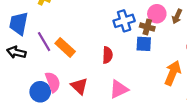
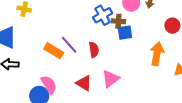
brown cross: (147, 27) -> (118, 21), moved
purple line: (44, 42) -> (69, 45), moved
red triangle: (79, 86) -> (84, 83), moved

